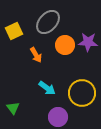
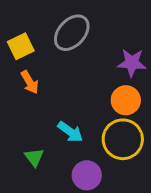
orange circle: (65, 45) -> (126, 100), moved
orange arrow: (36, 55) -> (30, 82), moved
green triangle: (13, 108) -> (34, 157), moved

